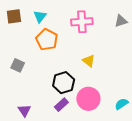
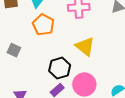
yellow triangle: (89, 61) -> (85, 46), size x1.5

